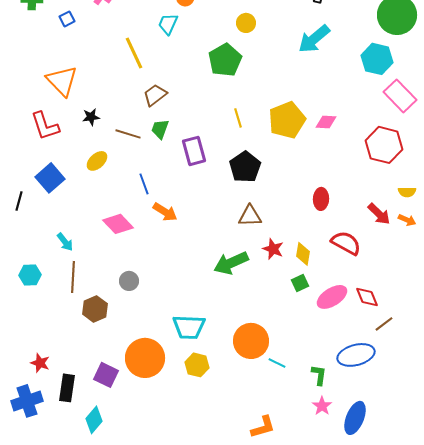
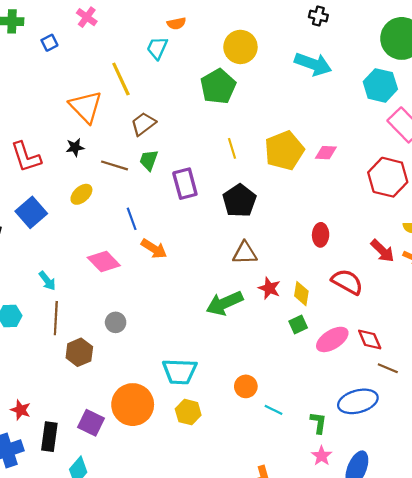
yellow circle: (246, 23) -> (240, 47), size x1.6
cyan arrow: (314, 39) -> (313, 64), turned -120
orange triangle: (62, 81) -> (86, 107), moved
brown line: (384, 324) -> (388, 368), turned 60
orange circle: (251, 341) -> (246, 386), size x0.6

